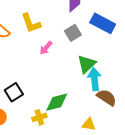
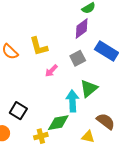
cyan arrow: (94, 79) -> (72, 101), moved
black square: (14, 92) -> (18, 111), turned -30
yellow triangle: (89, 124) -> (88, 137), moved

